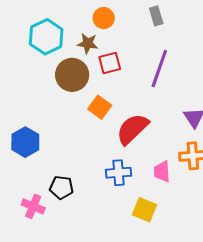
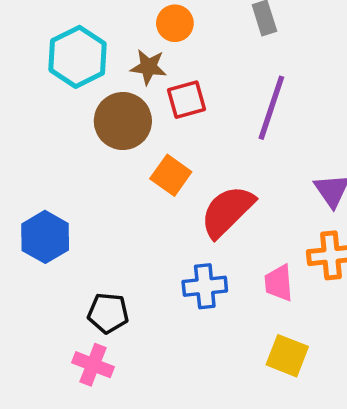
pink cross: (33, 206) -> (93, 365), moved
yellow square: (145, 210) -> (287, 356), moved

